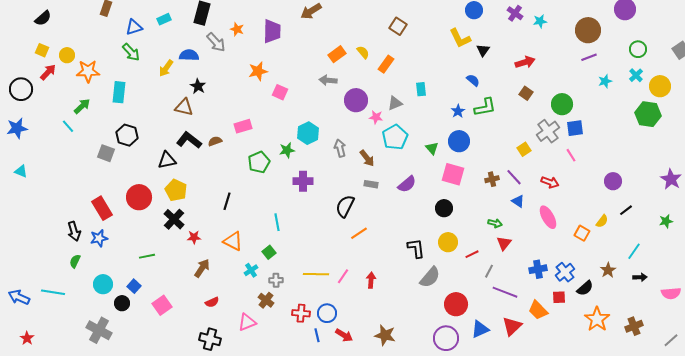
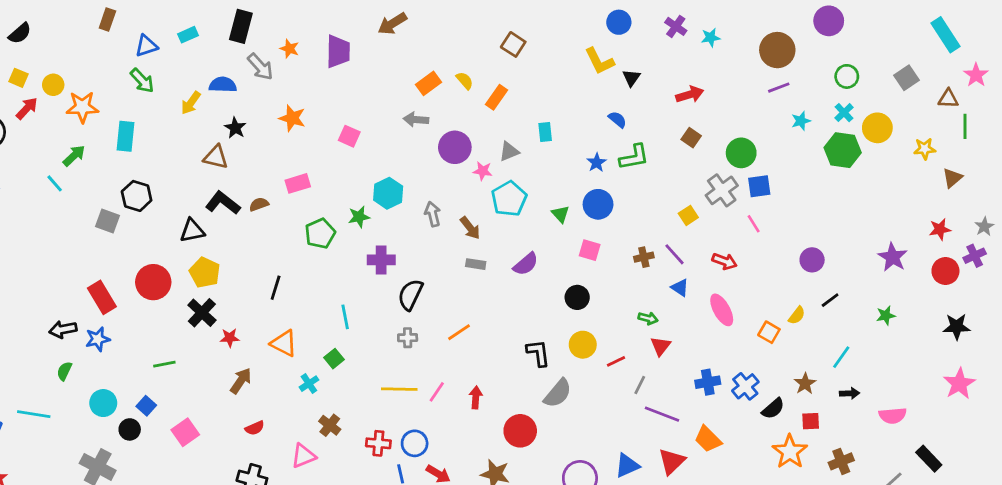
orange star: (258, 71) -> (292, 118), moved, turned 30
green hexagon: (648, 114) -> (843, 150), moved
pink square: (453, 174) -> (590, 250), size x0.7
black semicircle: (345, 206) -> (410, 295), moved
black arrow: (74, 231) -> (63, 329), turned 96
gray cross: (276, 280) -> (408, 338), moved
red square: (559, 297) -> (811, 421), moved
red circle: (456, 304) -> (520, 431), moved

